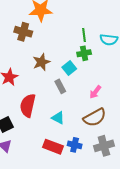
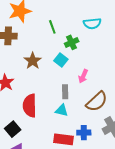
green line: (84, 35) -> (52, 27), moved
gray rectangle: (60, 86) -> (65, 92), moved, turned 40
pink arrow: (95, 92) -> (83, 76), moved

